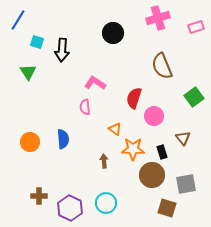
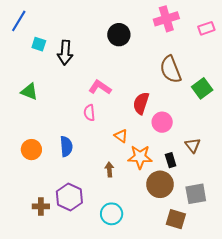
green triangle: (28, 72) -> (29, 92), moved, turned -36
green square: (194, 97) -> (202, 88), moved
purple hexagon: (70, 208) -> (69, 197), moved

